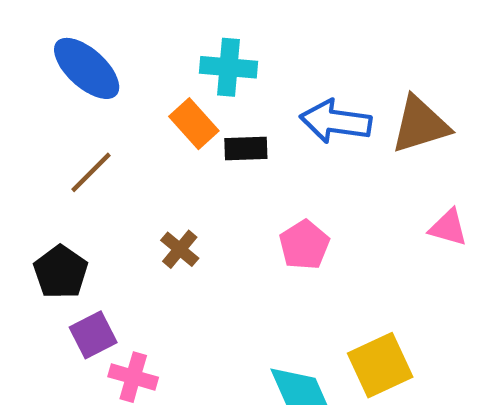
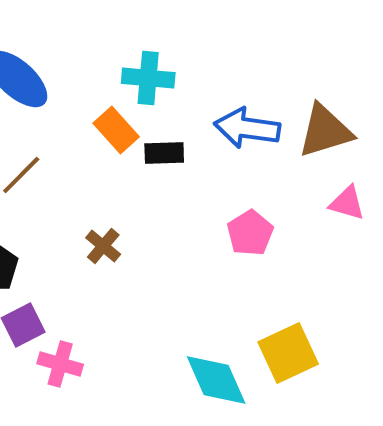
pink triangle: (448, 228) -> (347, 203), moved
pink pentagon: (304, 245) -> (250, 233), moved

